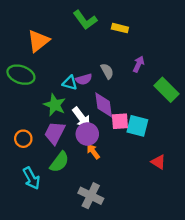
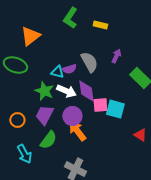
green L-shape: (85, 20) -> (70, 18), turned 70
gray semicircle: (107, 71) -> (89, 62), size x1.5
white arrow: (81, 118) -> (66, 91), moved, turned -30
orange arrow: (93, 151) -> (77, 131), size x1.5
red triangle: (158, 162) -> (140, 135), moved

